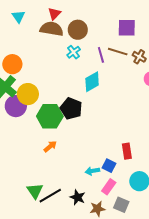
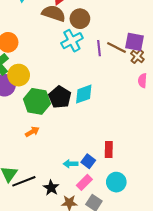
purple square: (127, 28) -> (134, 42), moved
cyan cross: (74, 52) -> (72, 41), size x1.5
cyan diamond: (92, 82) -> (84, 94), moved

